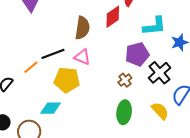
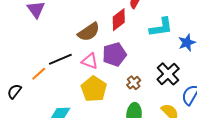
brown semicircle: (82, 28) -> (89, 32), turned 50
purple pentagon: (137, 54) -> (114, 54), moved
yellow pentagon: (67, 80) -> (94, 89), moved, turned 30

